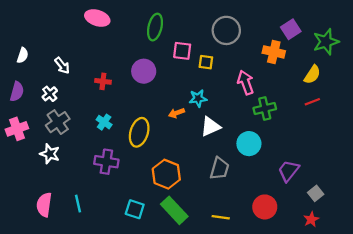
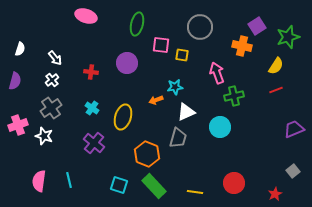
white cross: (50, 94) -> (52, 80), moved
pink cross: (17, 129) -> (18, 125), moved
purple cross: (106, 162) -> (94, 143), turned 30
gray trapezoid: (220, 168) -> (178, 138), moved
purple trapezoid: (289, 171) -> (294, 129), moved, turned 30
gray square: (316, 193) -> (293, 171), moved

